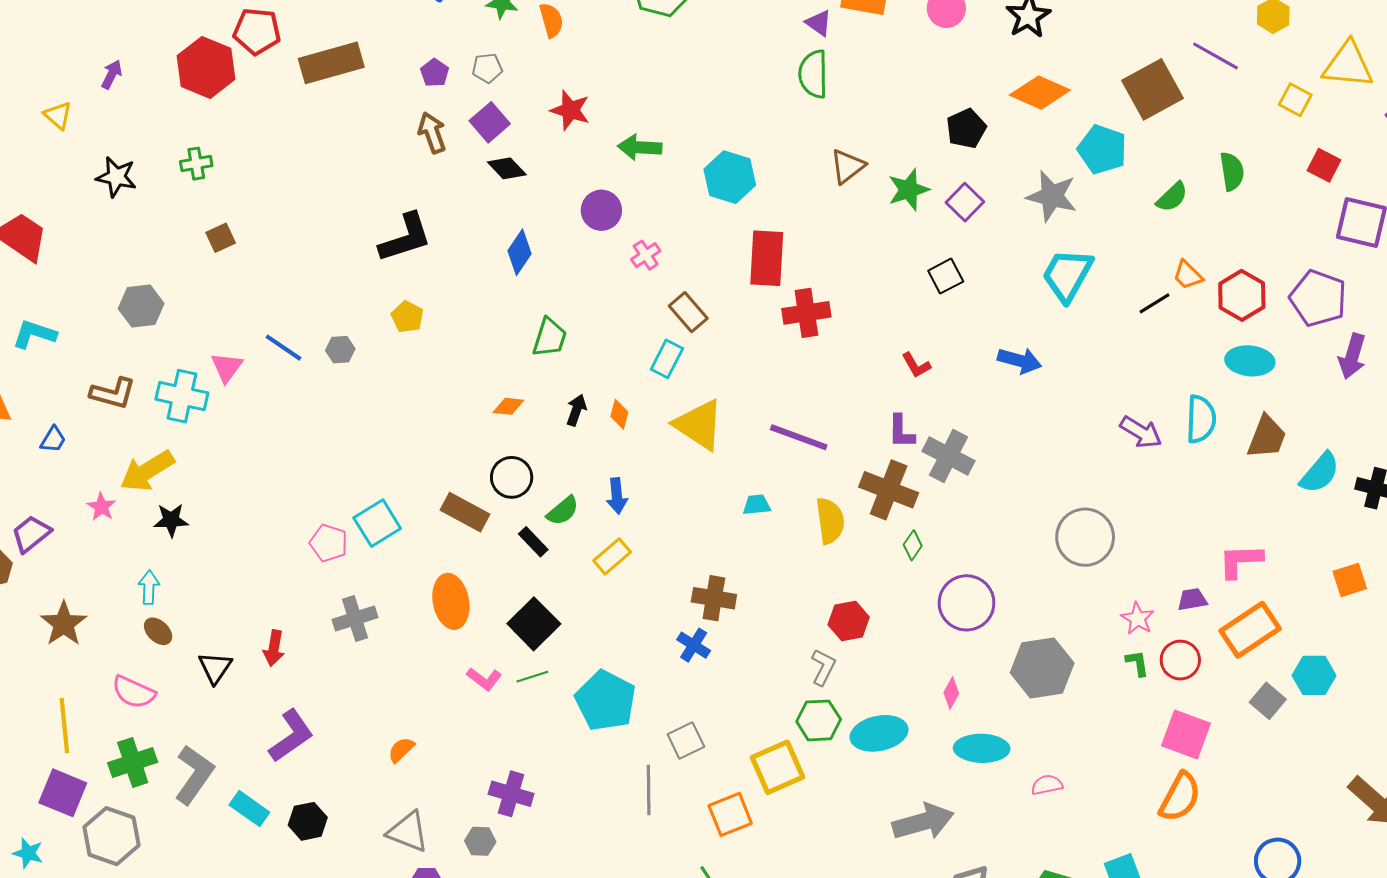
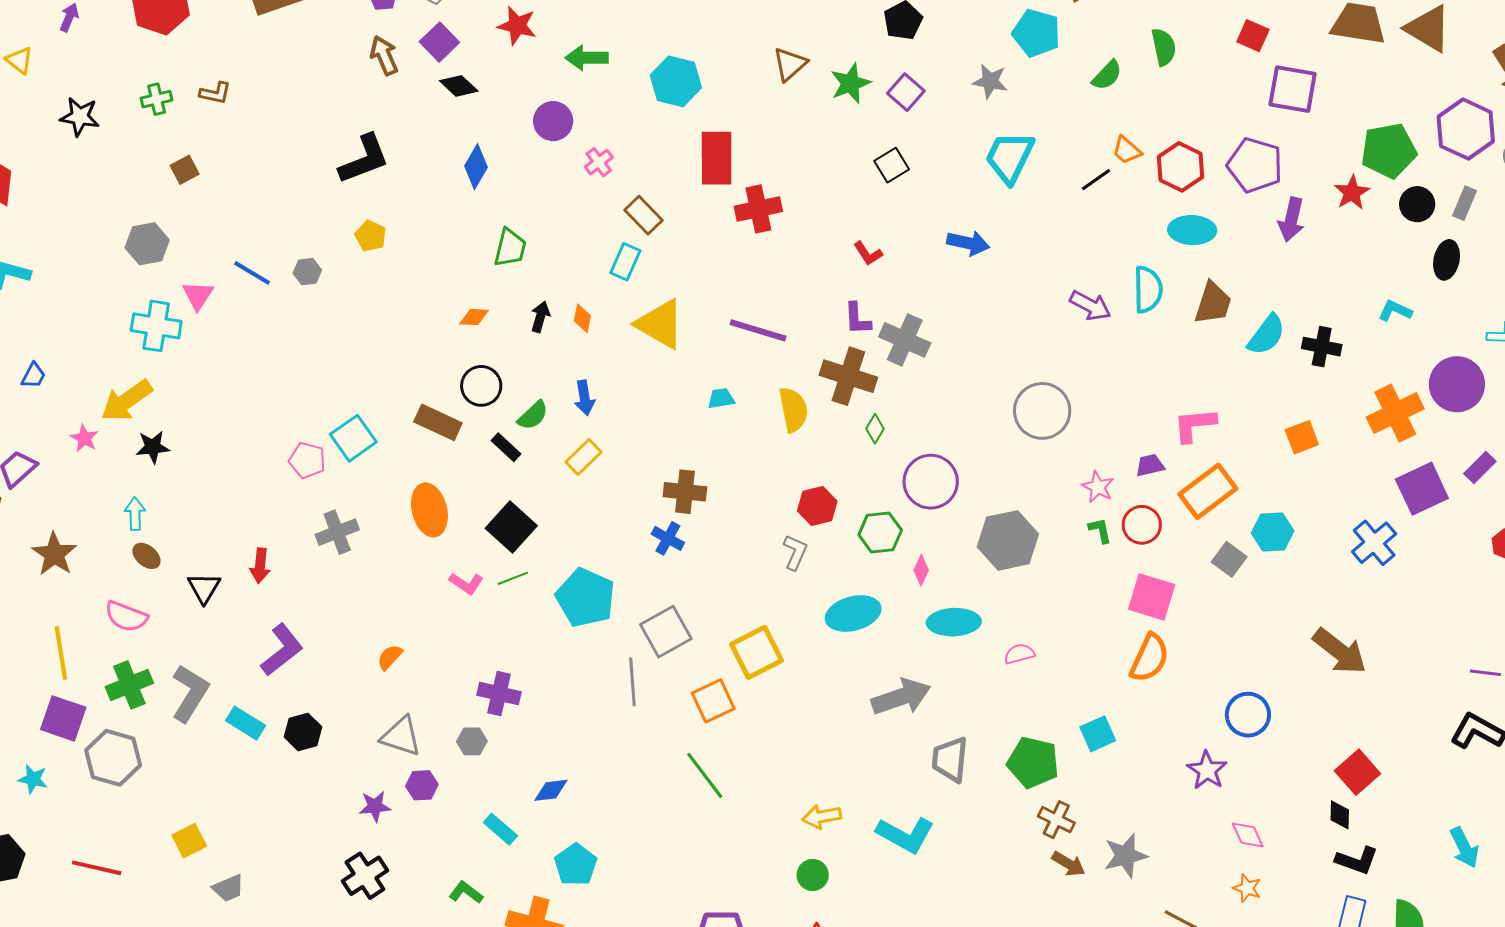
gray star: (1052, 196) -> (990, 81), size x0.7
gray hexagon: (141, 306) -> (147, 244), moved
brown L-shape: (113, 393) -> (215, 93), moved, size x0.7
green hexagon: (819, 720) -> (880, 533), moved
gray square: (686, 740) -> (666, 632), size x1.4

